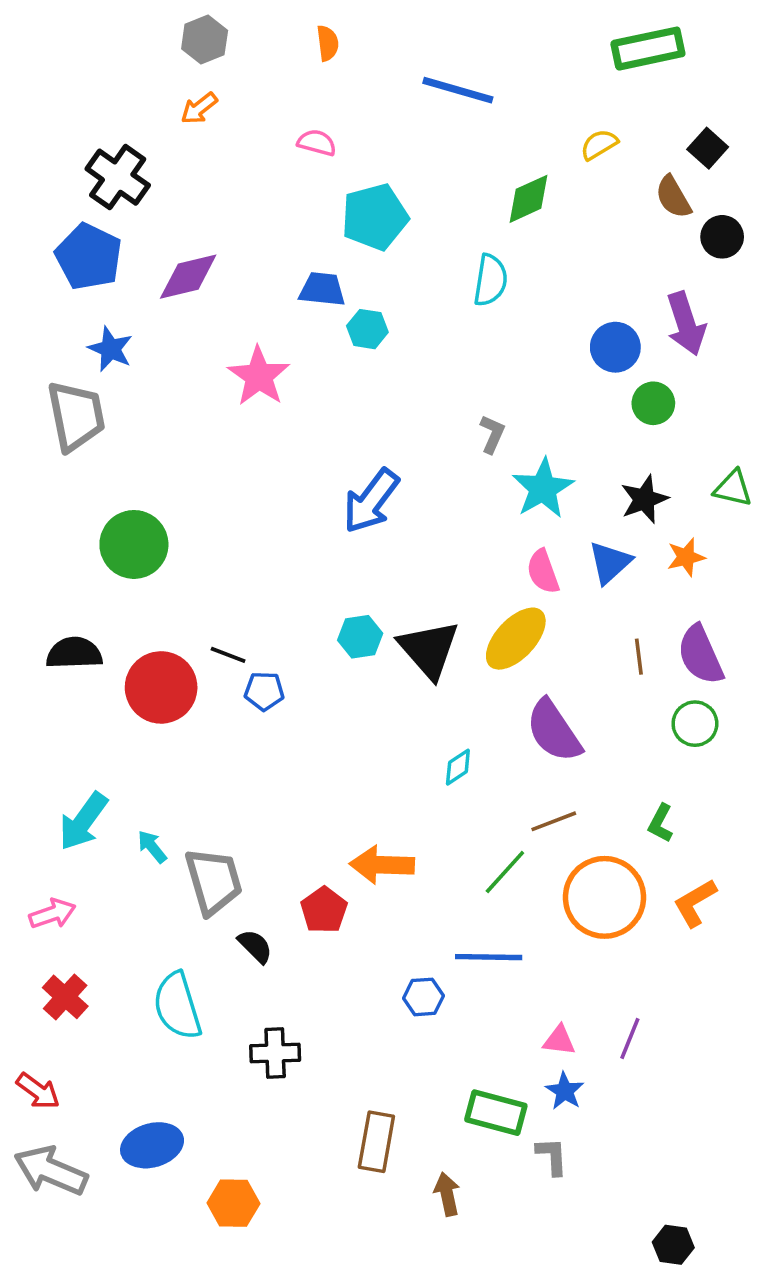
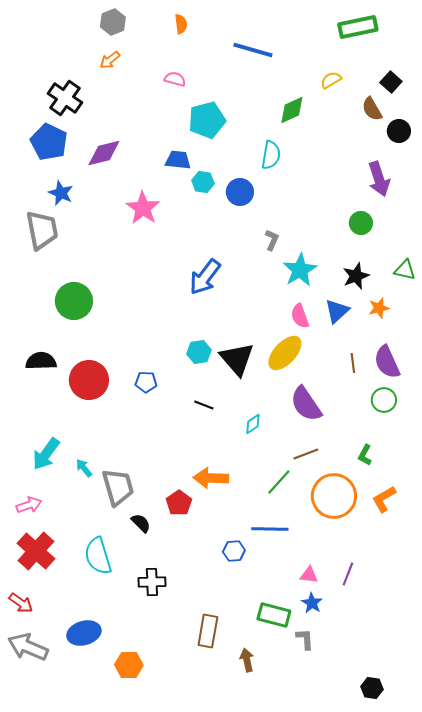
blue circle: (615, 347) -> (240, 192), moved
black line: (228, 655) -> (204, 405), moved
red cross: (65, 997) -> (36, 551), size x1.5

